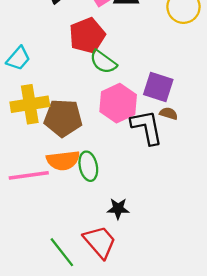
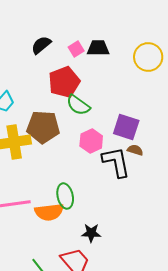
pink hexagon: (118, 103) -> (91, 141), size x0.7
brown pentagon: (63, 118) -> (43, 127), moved
orange semicircle: (63, 160) -> (49, 212), moved

